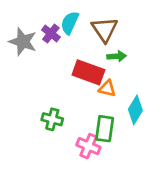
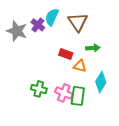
green arrow: (117, 56) -> (93, 48), moved
red rectangle: (88, 72) -> (66, 54), size x0.6
pink cross: (88, 146) -> (64, 93), moved

